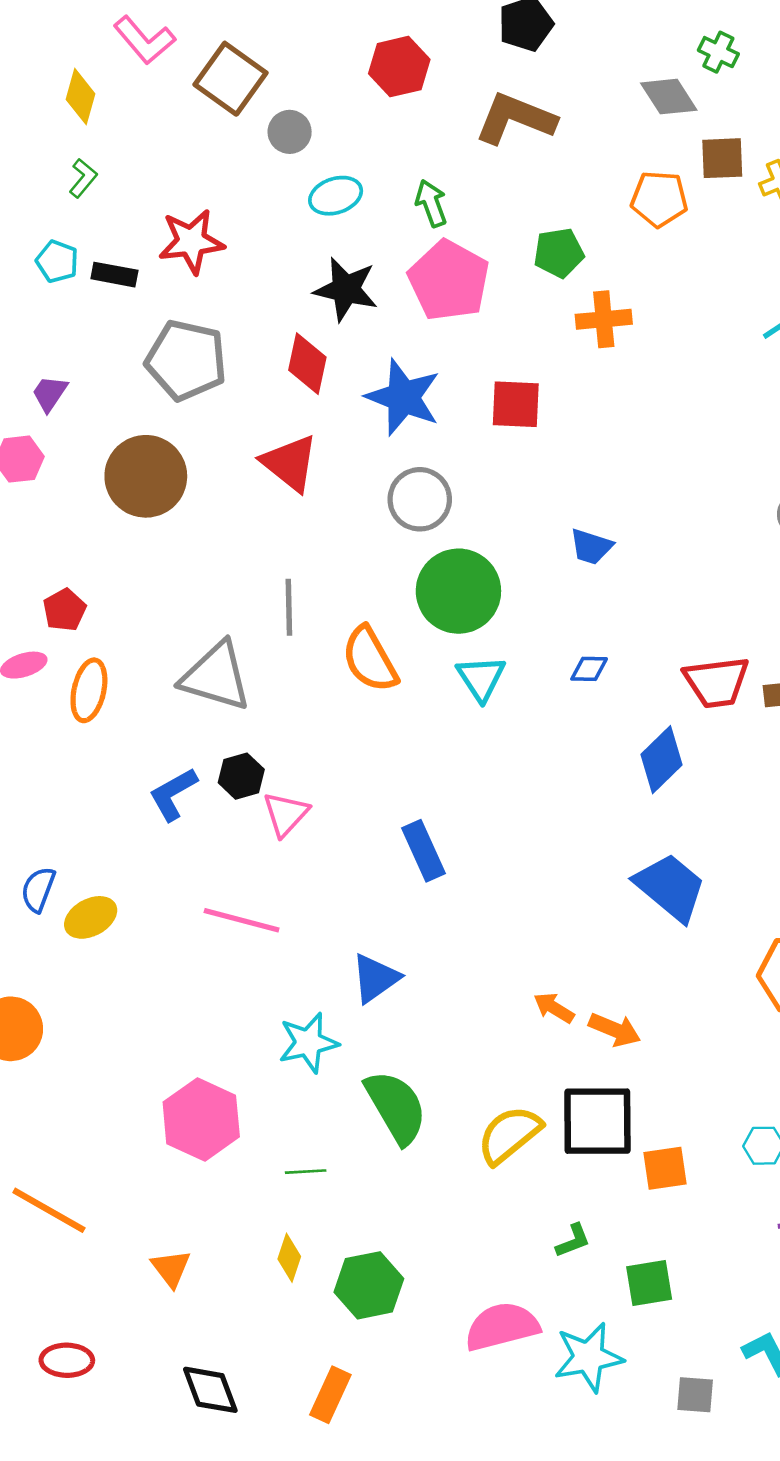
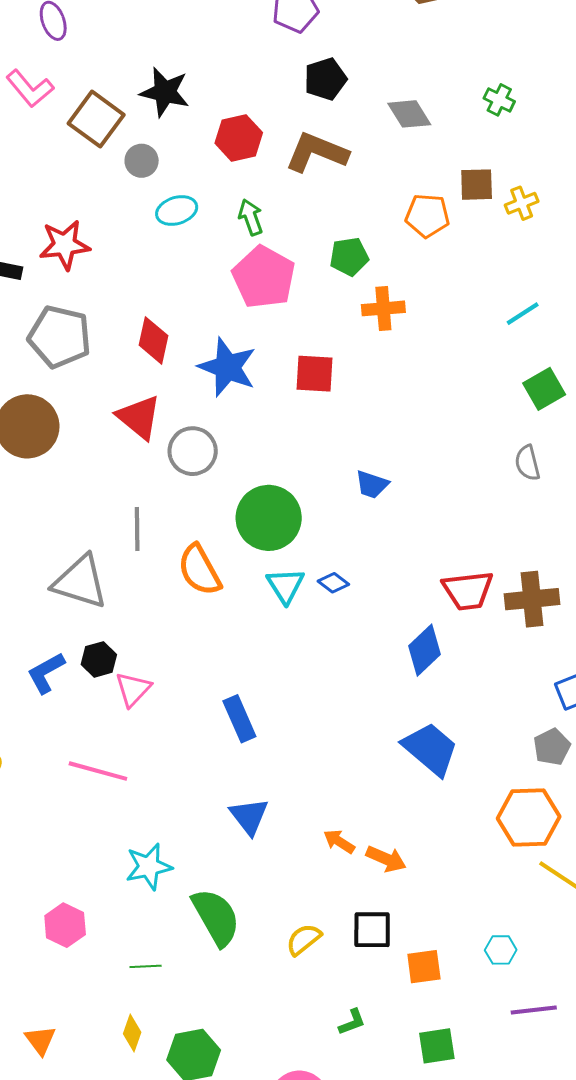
green cross: (718, 52) -> (499, 100), moved
red hexagon: (399, 67) -> (239, 138), moved
gray diamond: (669, 97) -> (409, 114), moved
black star: (346, 289) -> (165, 92), moved
gray circle: (420, 499) -> (193, 451), moved
blue diamond: (589, 669) -> (333, 583), moved, turned 36
blue triangle: (375, 978) -> (249, 816), moved, turned -33
pink hexagon: (201, 1119) -> (65, 925), size x0.7
black square: (597, 1121) -> (372, 930), size x0.7
yellow semicircle: (509, 1135) -> (304, 939), size x0.7
green square: (649, 1283) -> (437, 1046), moved

